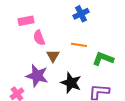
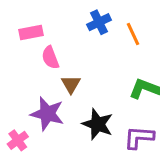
blue cross: (81, 14) -> (99, 22), moved
orange line: (79, 45) -> (133, 34), moved, turned 56

